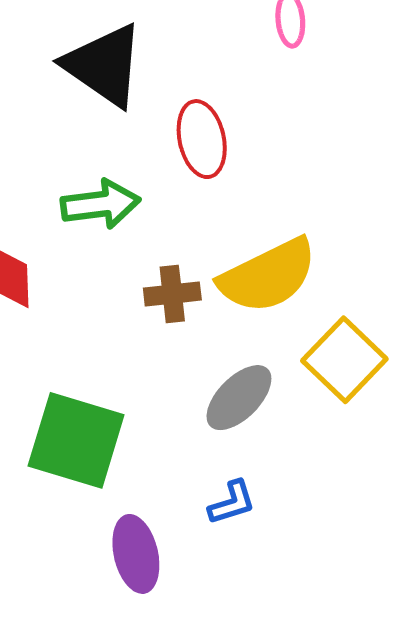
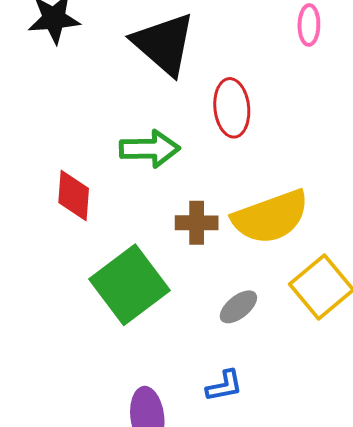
gray ellipse: (239, 398) -> (238, 307), size x0.7
green square: (76, 440) -> (130, 285), moved, turned 30

